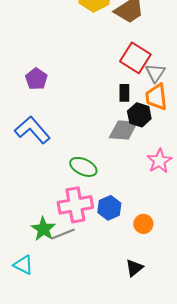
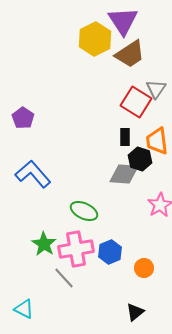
gray triangle: (155, 73) -> (156, 89), moved
purple pentagon: (36, 79) -> (23, 118), moved
green star: (43, 229) -> (44, 244), moved
gray line: (63, 234) -> (64, 278), turned 70

